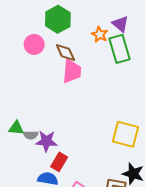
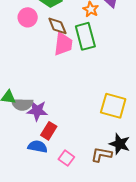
green rectangle: (120, 49) -> (85, 36), moved
gray semicircle: (31, 135) -> (22, 104), size x1.5

